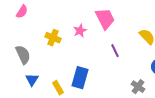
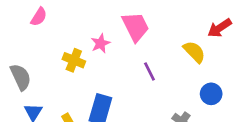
pink semicircle: (22, 12) -> (39, 17), moved
yellow cross: (53, 38) -> (74, 60), moved

